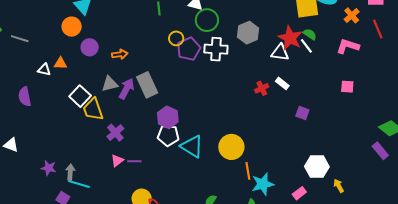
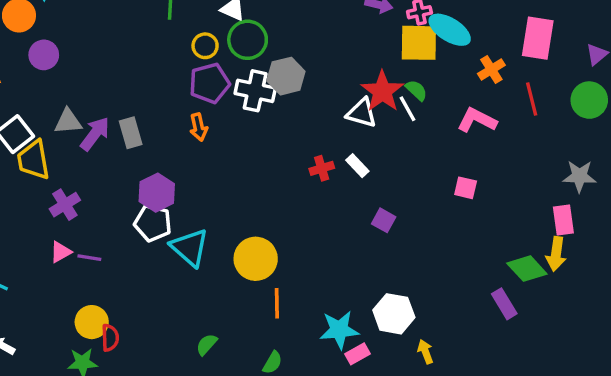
gray hexagon: (248, 33) -> (286, 76), moved
yellow circle: (176, 38) -> (205, 46), moved
orange arrow: (120, 54) -> (199, 127), moved, turned 77
gray rectangle: (147, 85) -> (131, 133), size x0.7
cyan star: (263, 184) -> (339, 330), moved

